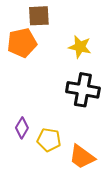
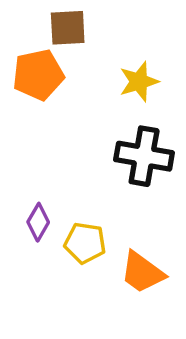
yellow star: (80, 47) -> (139, 82), turned -30

